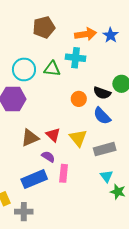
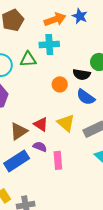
blue rectangle: (34, 179) -> (17, 161), moved

